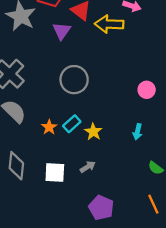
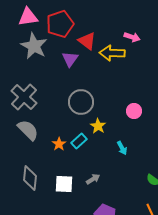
pink circle: (147, 90) -> (134, 111), moved
yellow star: (93, 132) -> (98, 126), moved
cyan arrow: (138, 132) -> (122, 148), moved, turned -40

